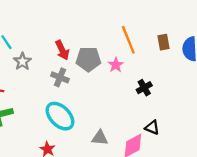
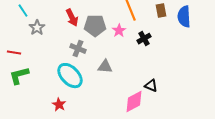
gray cross: (60, 77) -> (78, 49), moved
black cross: (144, 88) -> (144, 39), moved
gray triangle: (100, 138) -> (105, 67), moved

